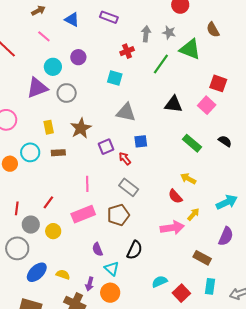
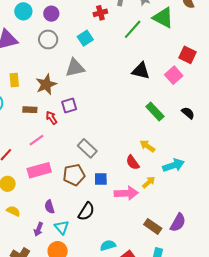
cyan circle: (53, 67) -> (23, 11), moved
cyan square: (115, 78) -> (85, 38), turned 35
gray circle: (67, 93) -> (48, 39), moved
gray triangle: (126, 112) -> (75, 68), moved, turned -30
blue square: (141, 141) -> (101, 179), moved
brown rectangle: (58, 153) -> (30, 110), moved
red arrow: (125, 158) -> (52, 118), moved
pink line: (87, 184) -> (37, 140), moved, turned 49
cyan arrow: (227, 202) -> (174, 165), moved
purple semicircle: (226, 236) -> (178, 223), moved
yellow semicircle: (63, 275) -> (13, 211), moved
purple arrow: (90, 284) -> (39, 229), moved

